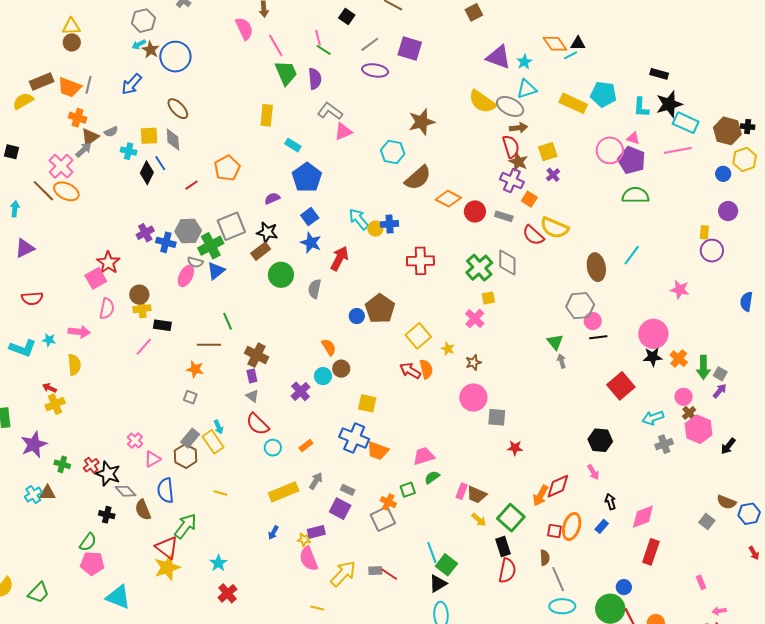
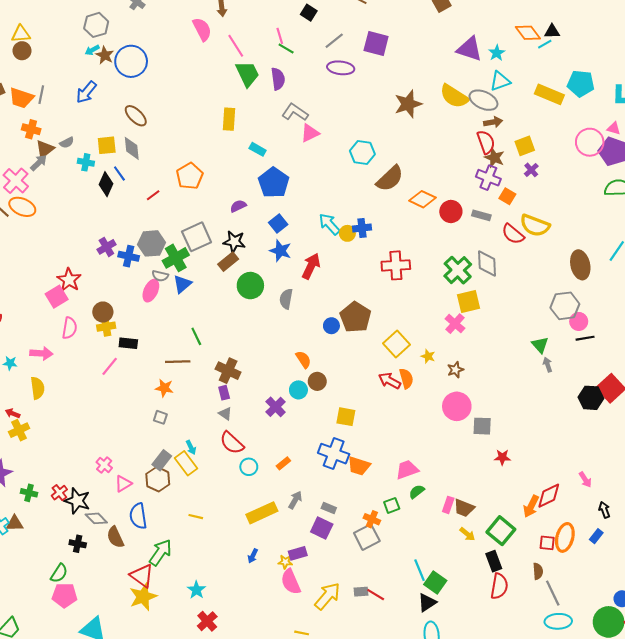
brown star: (422, 122) -> (408, 104), moved
yellow square: (488, 298) -> (468, 301), size x1.6
black hexagon: (600, 440) -> (591, 398), moved

